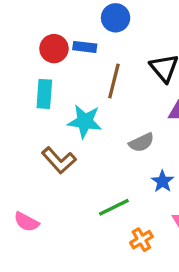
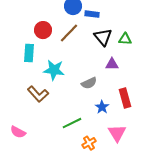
blue rectangle: (85, 47) -> (92, 14), moved
red circle: (54, 49) -> (43, 30), moved
brown line: (114, 81) -> (69, 33), moved, turned 30

